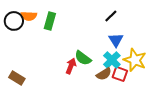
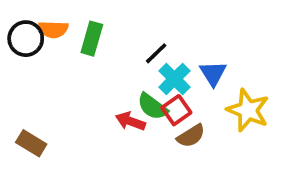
black line: (111, 16) -> (156, 53), moved
cyan cross: (112, 60) -> (174, 79), moved
red arrow: (71, 66) -> (130, 121), turned -91
red square: (120, 74) -> (176, 110), moved, turned 35

